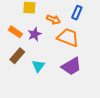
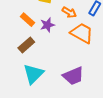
cyan triangle: (38, 66) -> (33, 74), moved, size x1.5
purple trapezoid: (71, 66) -> (73, 76), moved

